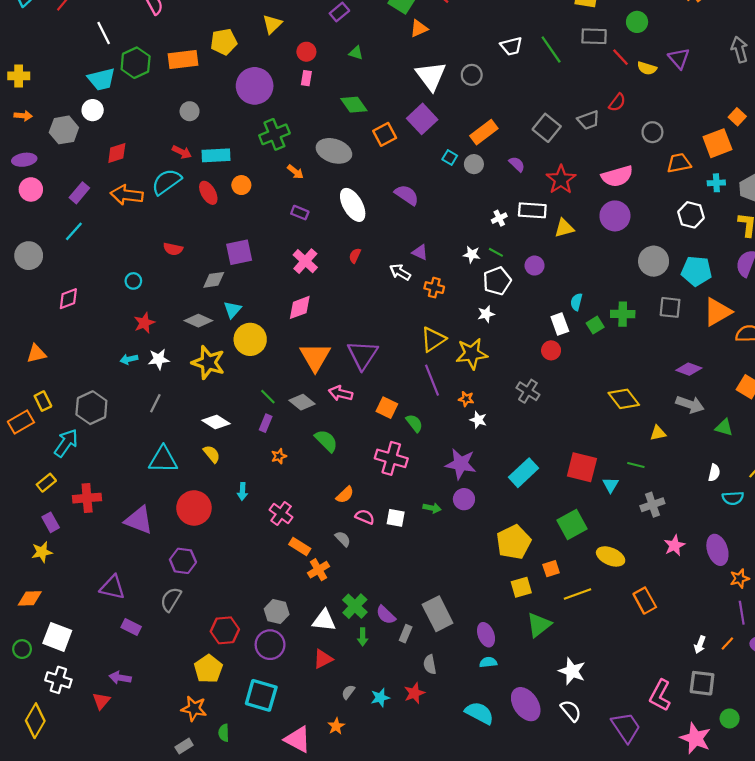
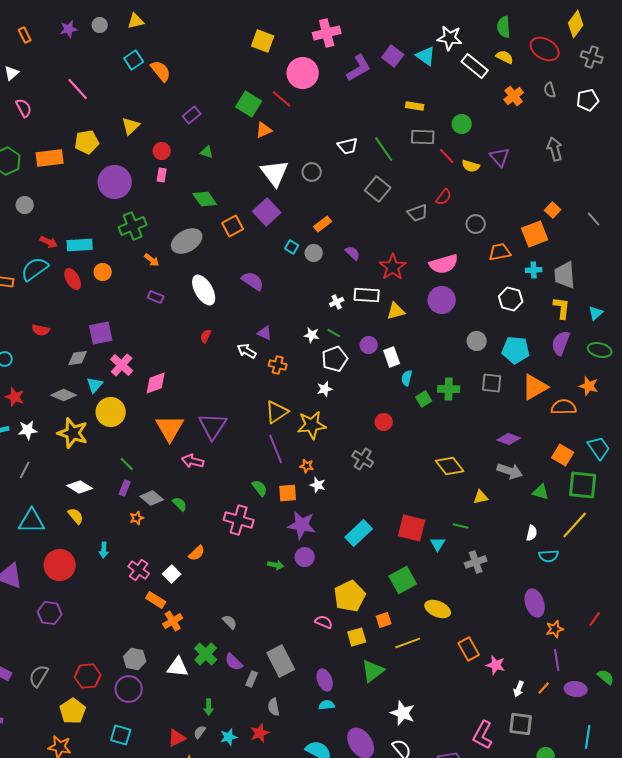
gray circle: (190, 111) -> (25, 205), moved
gray square: (547, 128) -> (378, 189), moved
orange rectangle: (484, 132) -> (323, 224), size x0.7
gray ellipse: (334, 151) -> (187, 241), turned -48
pink cross: (305, 261) -> (122, 365), moved
gray circle: (654, 261) -> (477, 341), size x0.7
red star: (144, 323) -> (15, 397), turned -30
white rectangle: (560, 324) -> (392, 357), moved
gray diamond: (302, 402) -> (152, 498), moved
orange square: (387, 408) -> (288, 493), moved, turned -30
green semicircle: (326, 441) -> (180, 504), size x0.7
pink semicircle: (365, 517) -> (324, 622), moved
white square: (396, 518) -> (172, 574), moved, turned 36
gray semicircle: (343, 539) -> (230, 622), moved
pink star: (674, 545) -> (496, 665), moved, turned -30
gray semicircle: (171, 599) -> (39, 676), moved
green arrow: (363, 637) -> (209, 707), moved
red triangle: (323, 659) -> (177, 738), moved
cyan square: (261, 695) -> (121, 735), size x0.7

